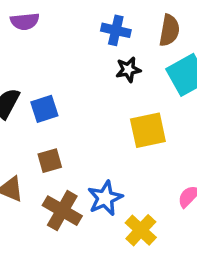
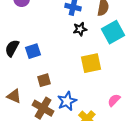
brown square: (50, 161) -> (44, 80), moved

